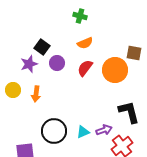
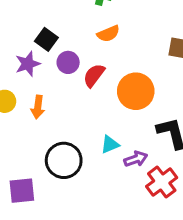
red semicircle: (85, 68) -> (94, 75), moved
orange circle: (115, 70) -> (136, 91), moved
cyan triangle: (83, 132) -> (110, 145), moved

